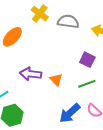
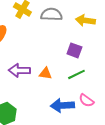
orange triangle: (56, 80) -> (45, 73), turned -32
blue arrow: (70, 113) -> (62, 105), turned 45

